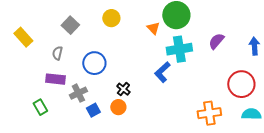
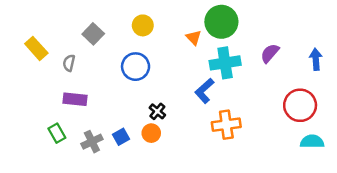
gray semicircle: (57, 53) -> (69, 63), moved
blue circle: (94, 63) -> (136, 67), moved
gray cross: (78, 93) -> (92, 142), moved
orange cross: (209, 113) -> (226, 125), moved

